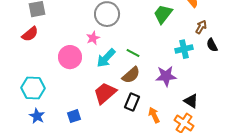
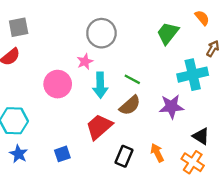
cyan cross: (184, 49) -> (193, 75), size x1.4
cyan arrow: (106, 58) -> (100, 85), turned -45
black rectangle: (132, 102) -> (124, 156), moved

